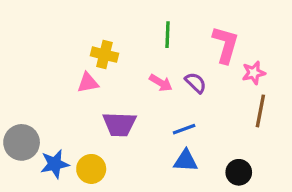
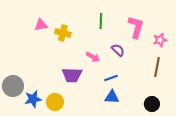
pink star: (254, 73) -> (160, 40), moved
pink triangle: (88, 83) -> (41, 25), moved
pink arrow: (161, 83) -> (93, 57), moved
black circle: (239, 172) -> (152, 104), moved

